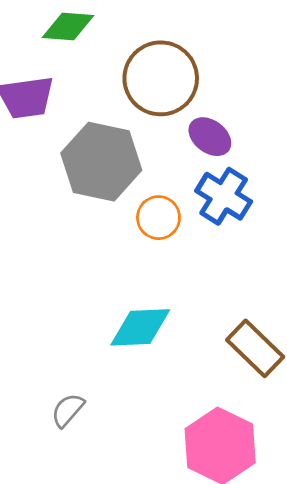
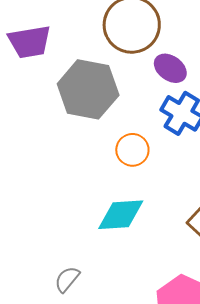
orange circle: (158, 218) -> (132, 150), moved

